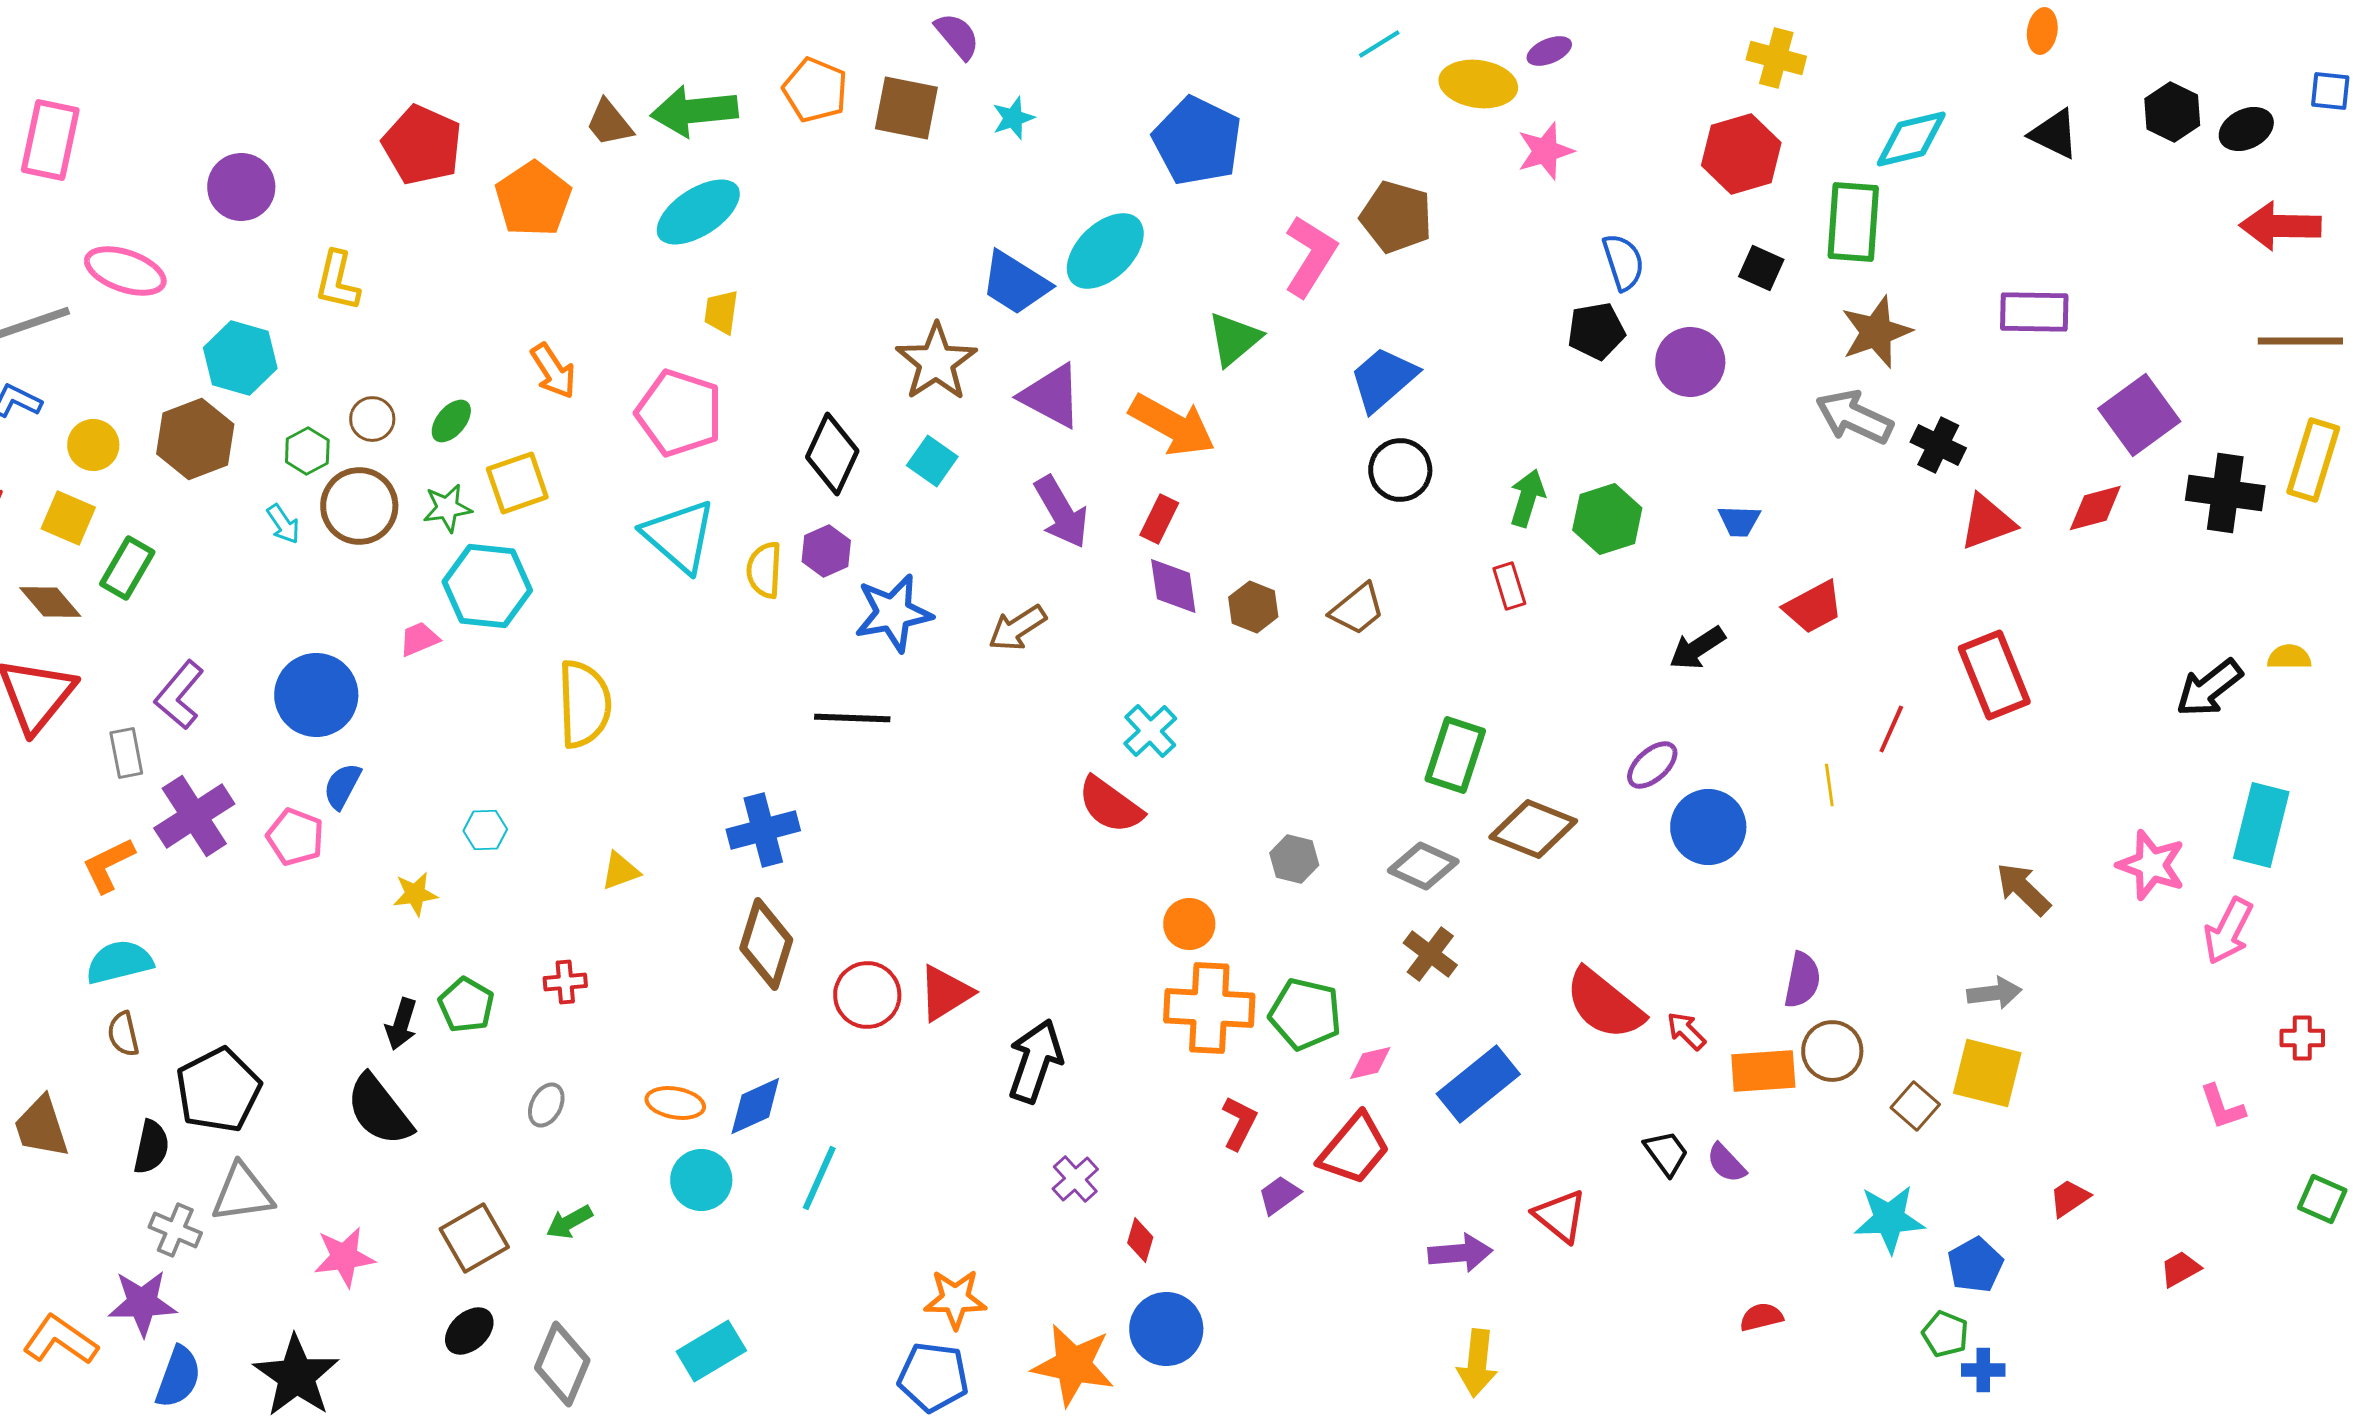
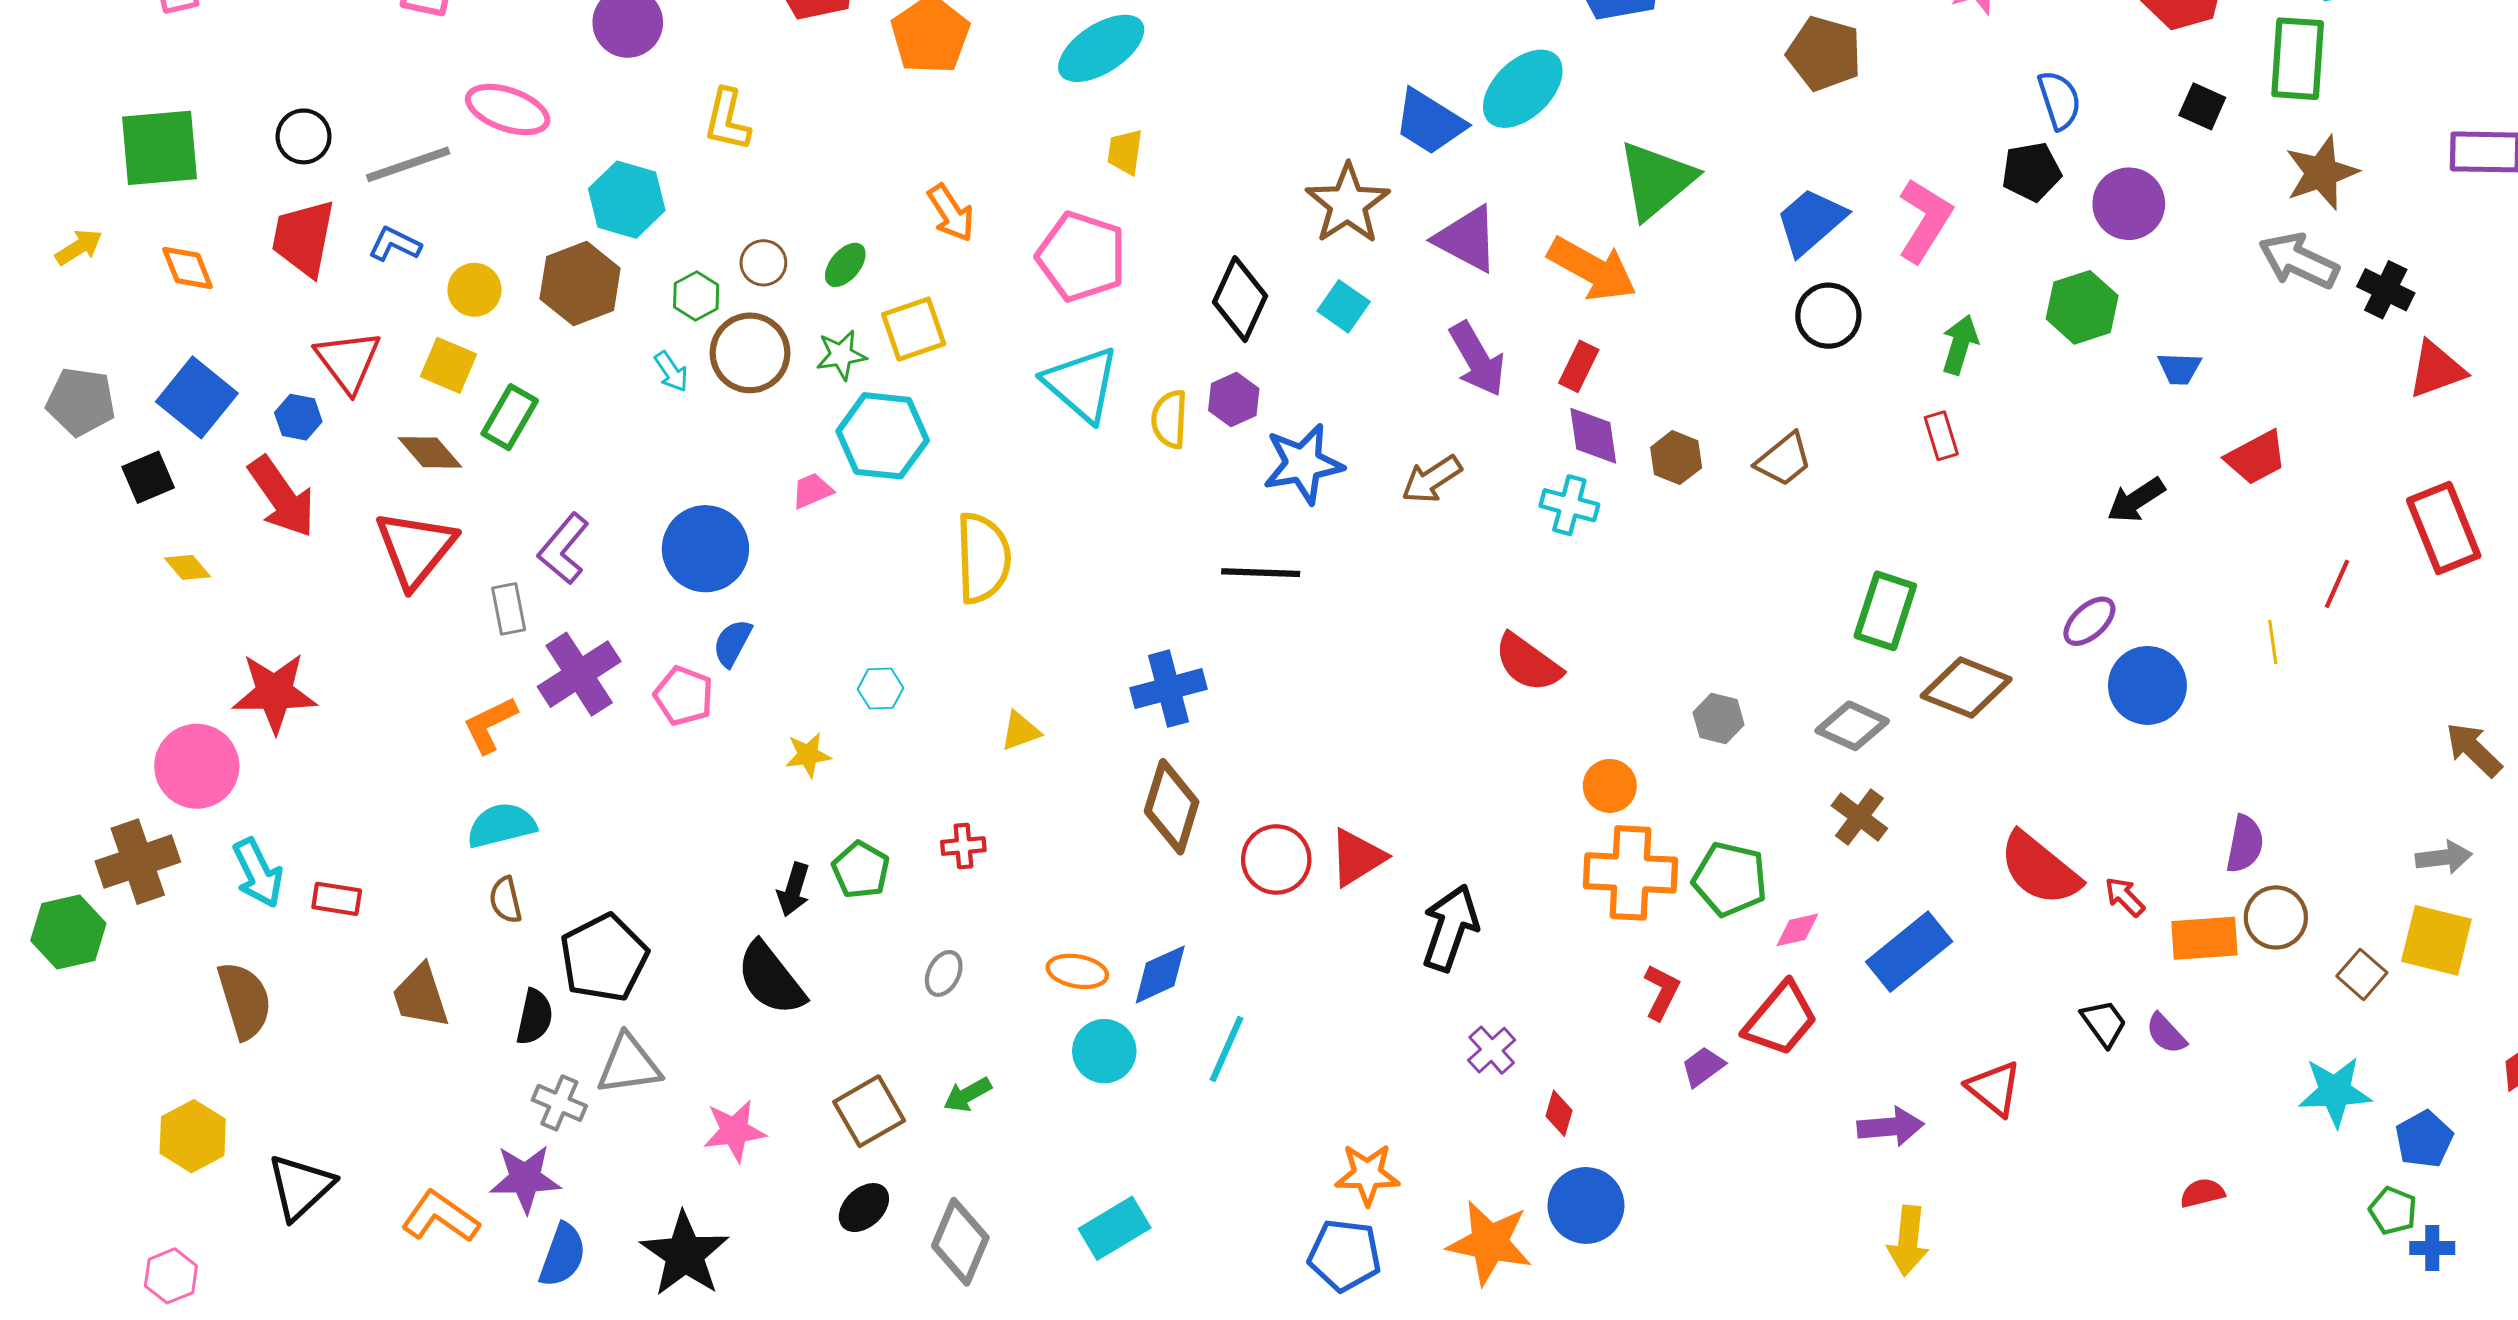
pink L-shape: (1310, 256) -> (1925, 220), moved
green triangle: (1234, 339) -> (1656, 180), size x1.4
green hexagon: (1607, 519) -> (2082, 307), moved
cyan cross: (1150, 731) -> (1569, 505), moved, turned -32

